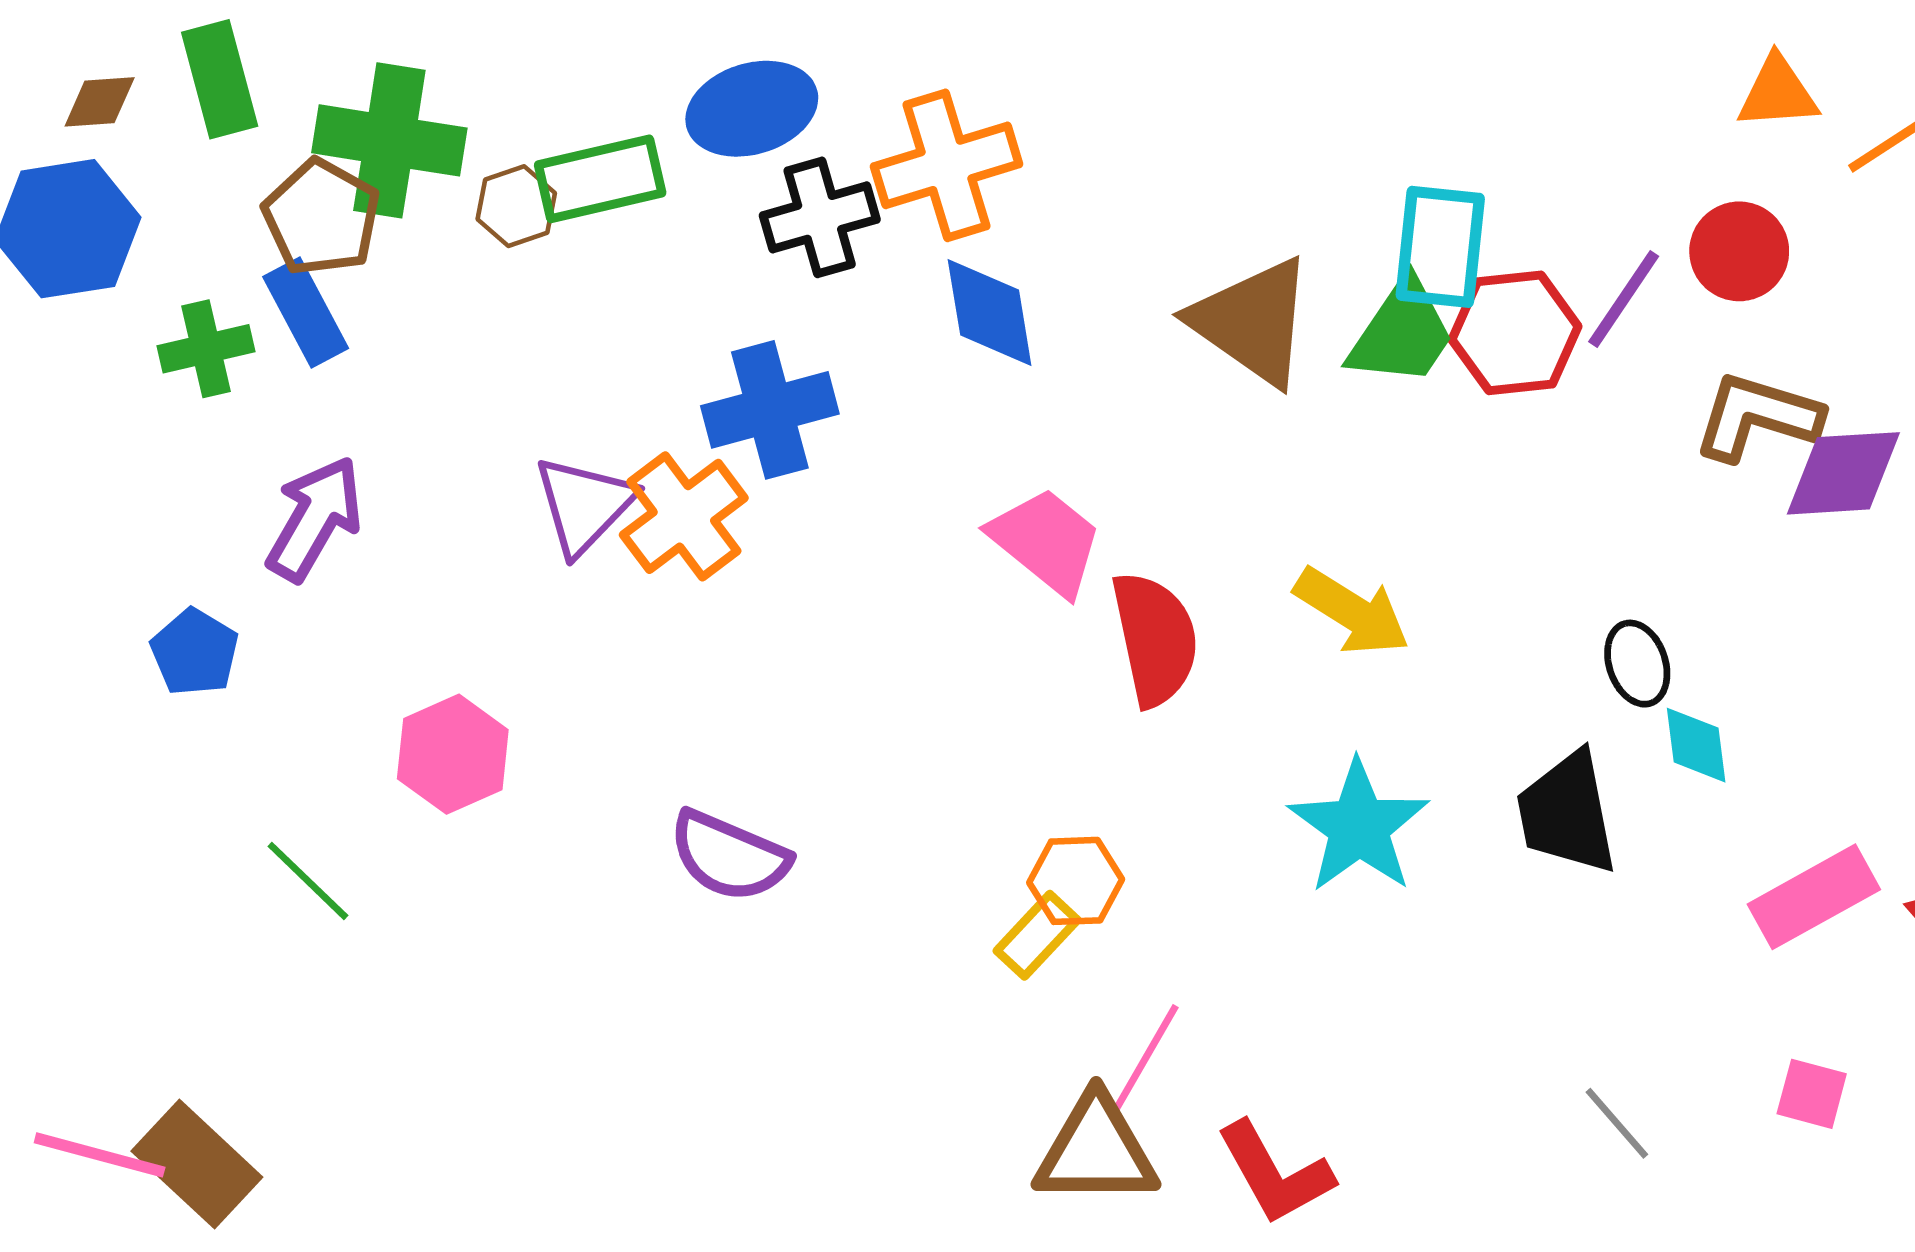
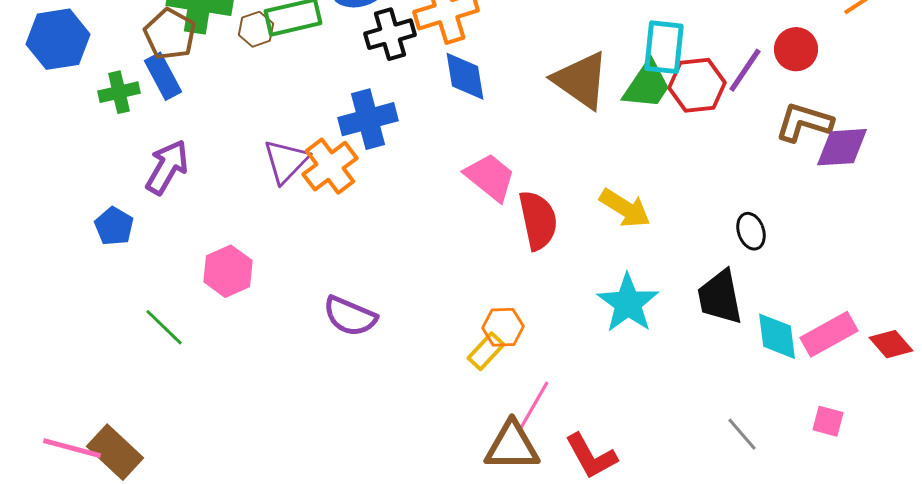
cyan diamond: (1696, 745) -> (777, 336), moved, size x1.4

